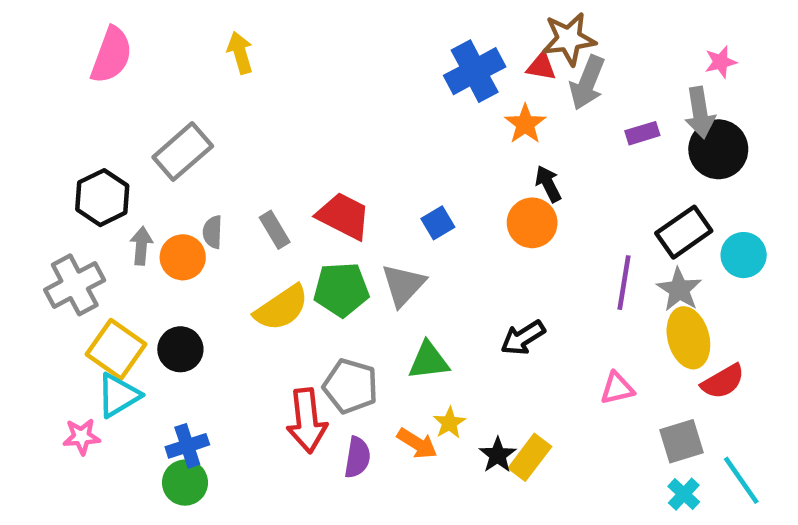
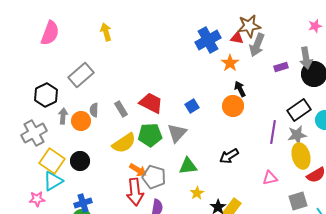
pink star: (721, 62) -> (315, 26), moved
gray star: (679, 290) -> (297, 135), turned 30
orange arrow: (417, 444) -> (138, 170), moved

